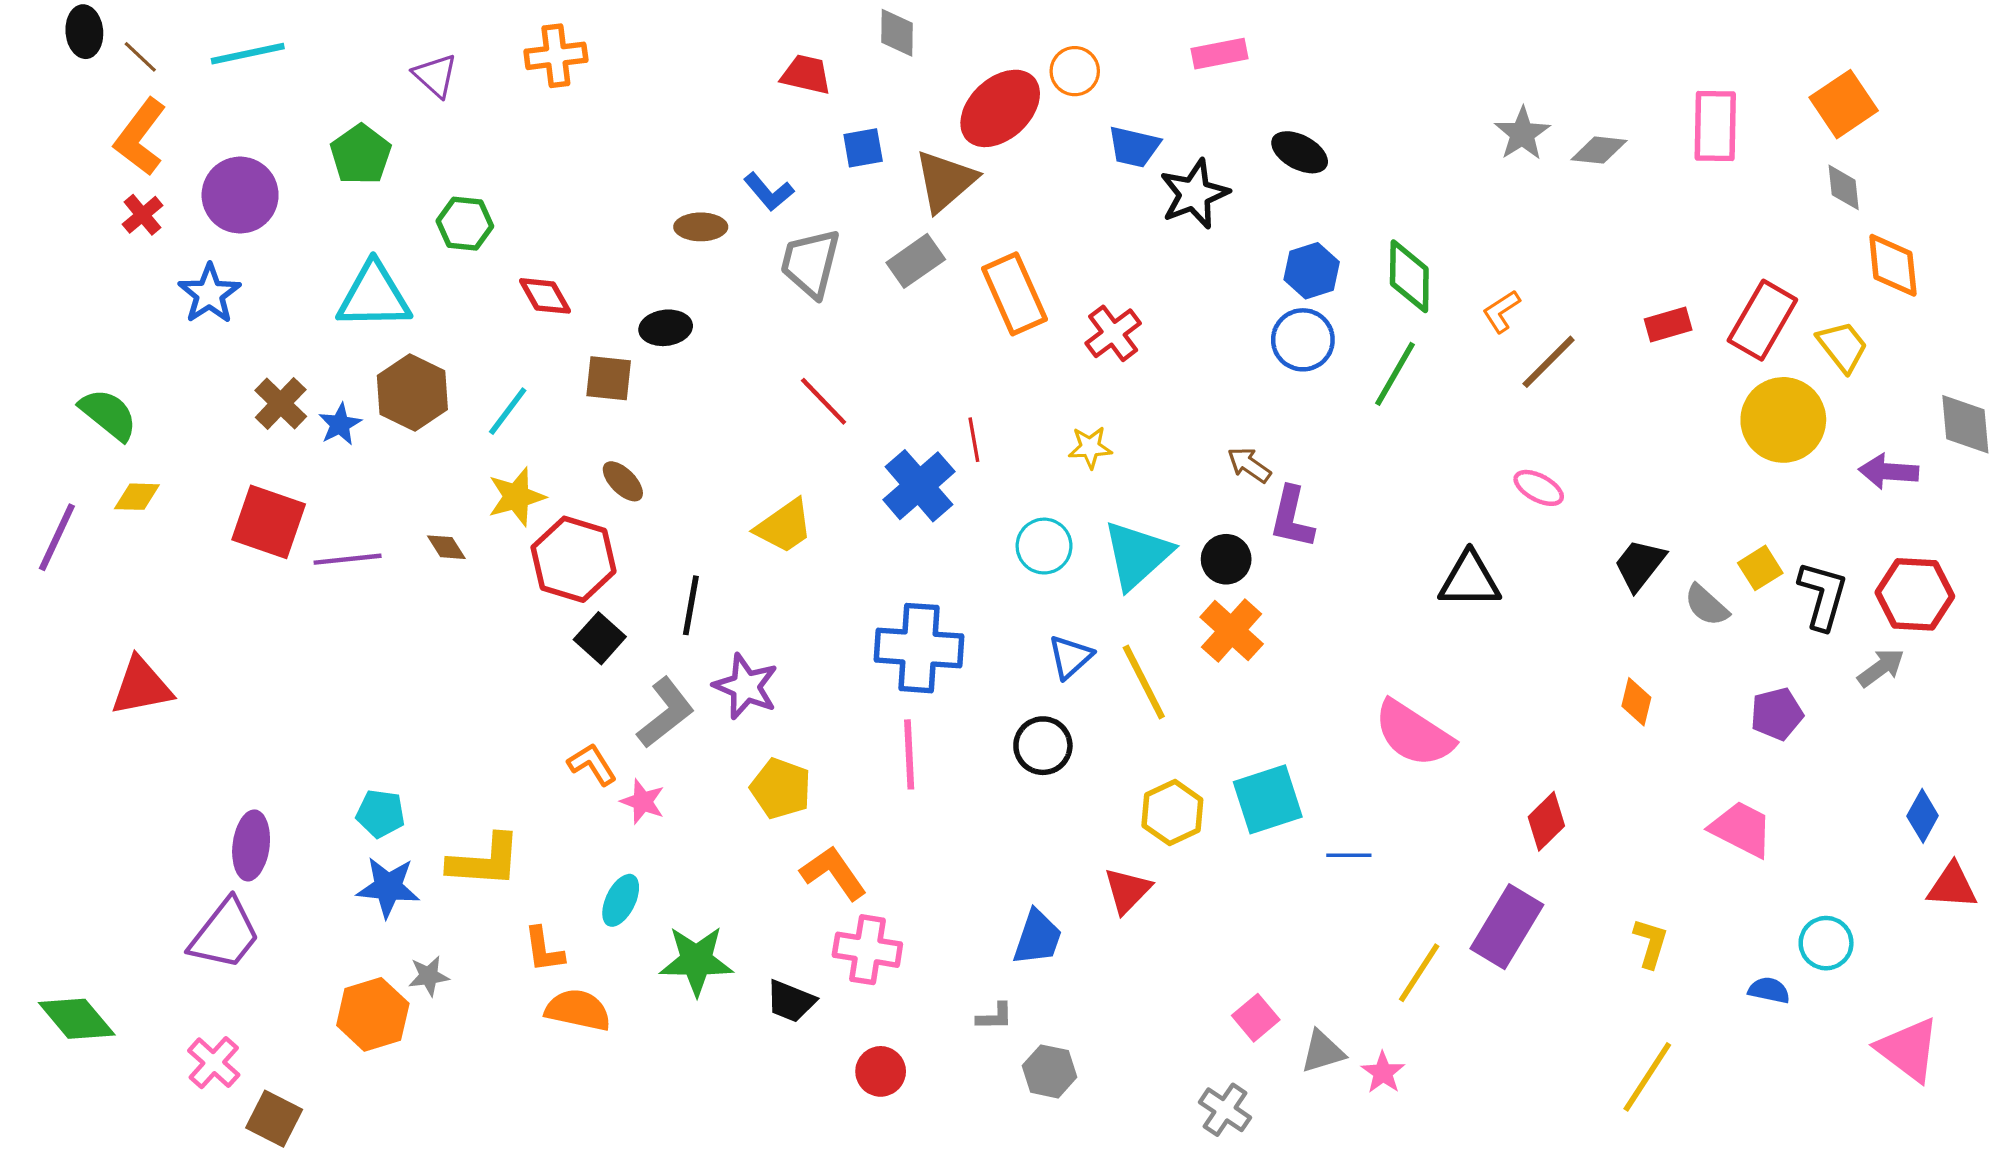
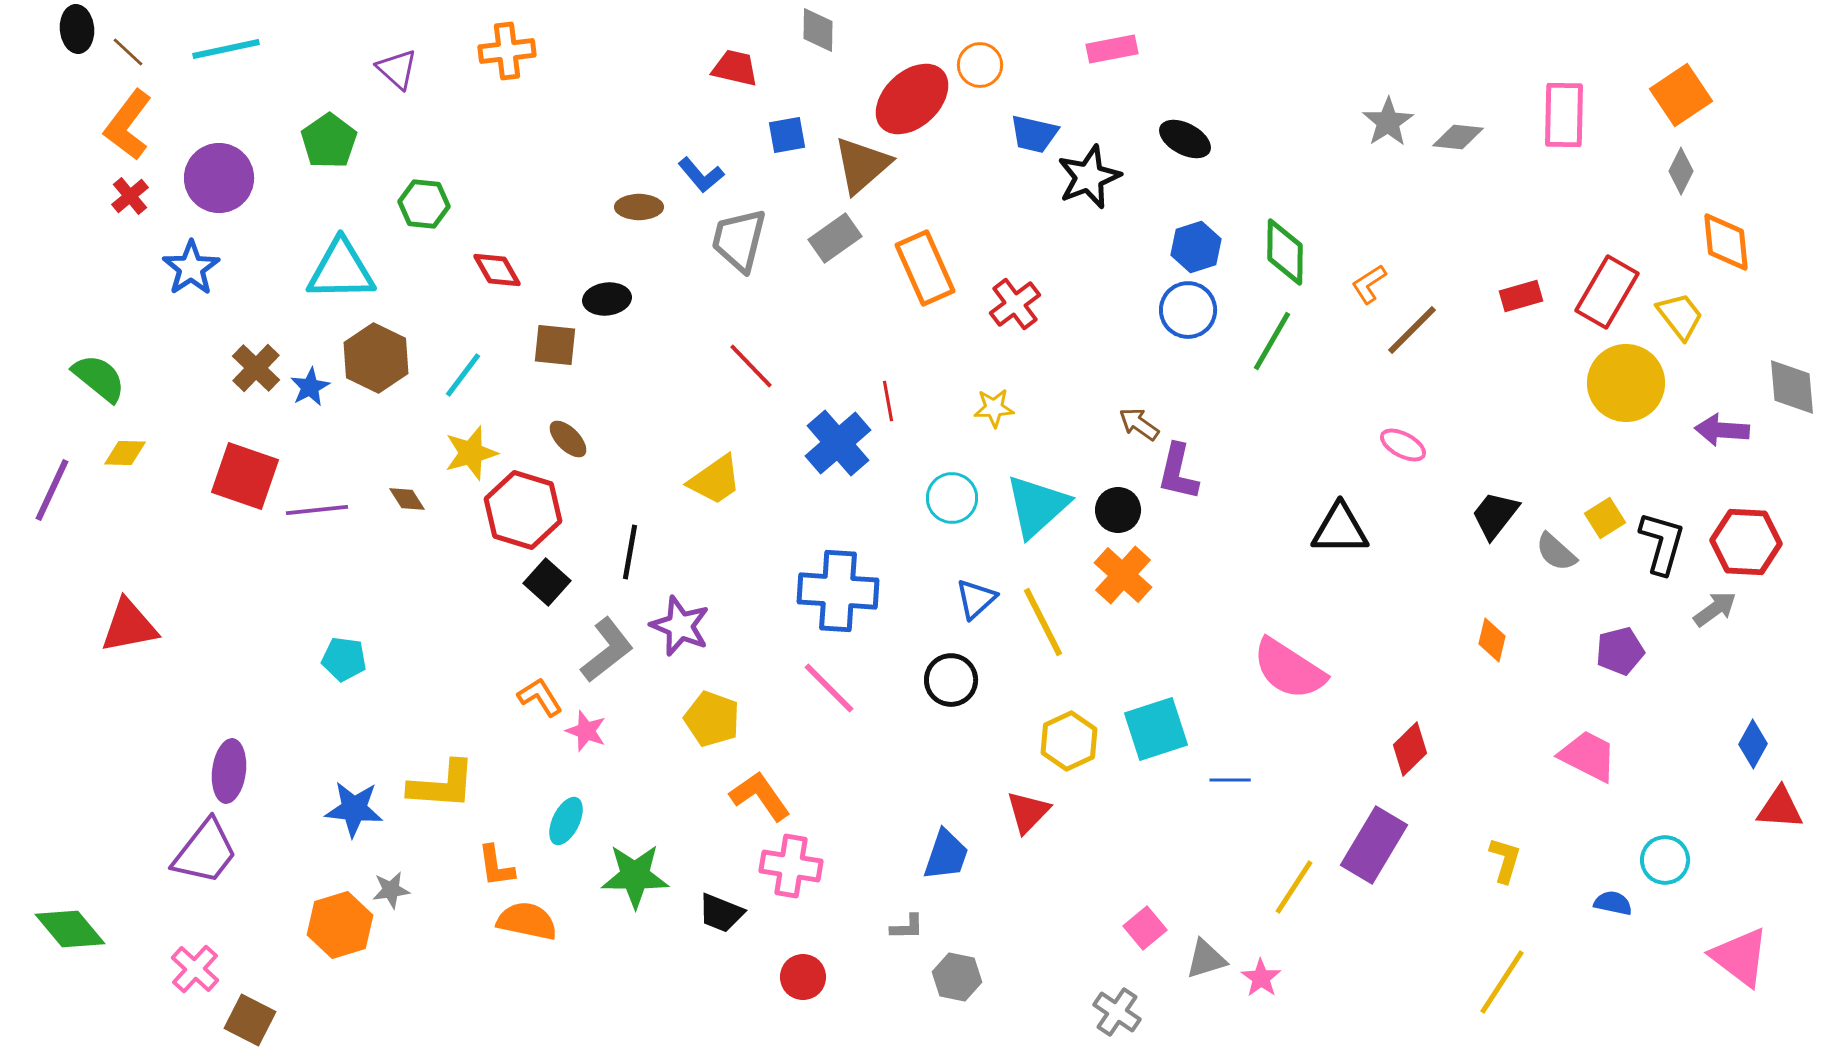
gray diamond: (1844, 187) -> (1681, 171), turned 33
pink line: (909, 754) -> (829, 688), turned -42
cyan pentagon: (380, 814) -> (344, 659), moved

